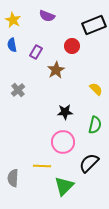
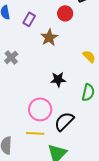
pink circle: (63, 142) -> (40, 109), moved
black semicircle: (89, 163) -> (64, 121), moved

